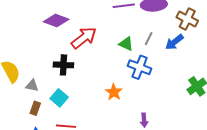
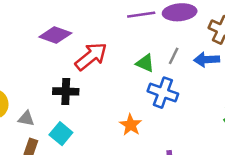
blue arrow: (174, 42) -> (207, 60), turned 36

